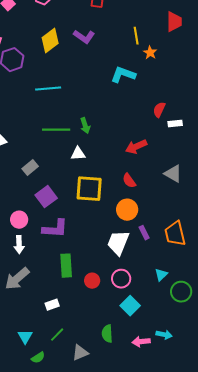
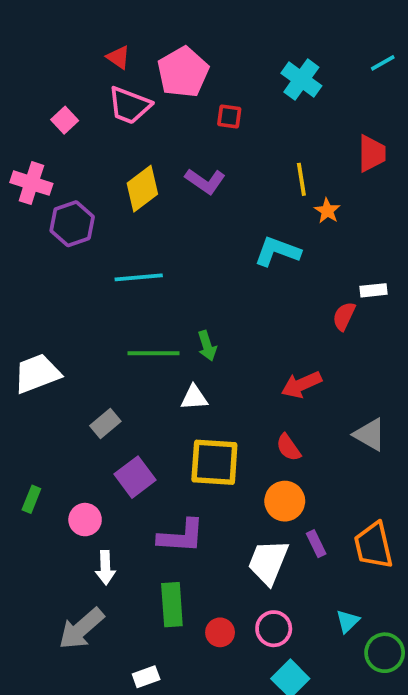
white rectangle: (175, 124) -> (373, 290), moved
purple L-shape: (55, 229) -> (181, 536), moved
white arrow: (19, 245) -> (105, 568), moved

